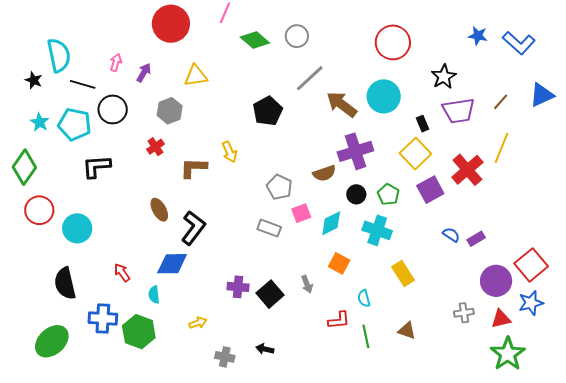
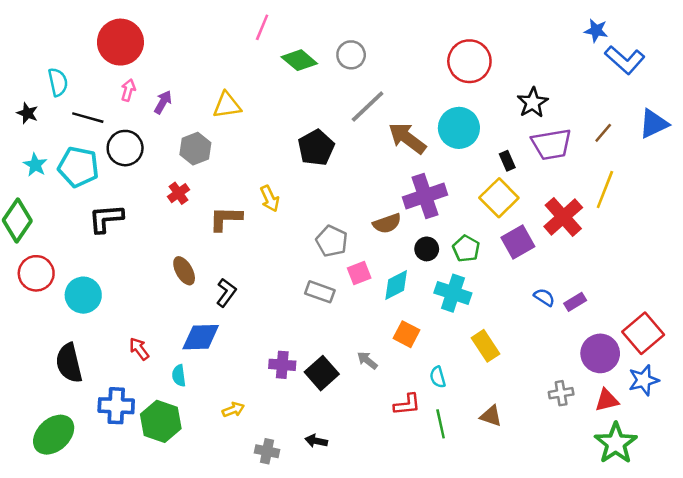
red circle: (171, 24) -> (120, 42), moved
blue star: (478, 36) -> (596, 31), moved
cyan semicircle: (59, 55) -> (58, 82), size x0.7
black L-shape: (193, 228) -> (226, 293), size x0.7
gray arrow: (307, 284) -> (367, 360), turned 150

